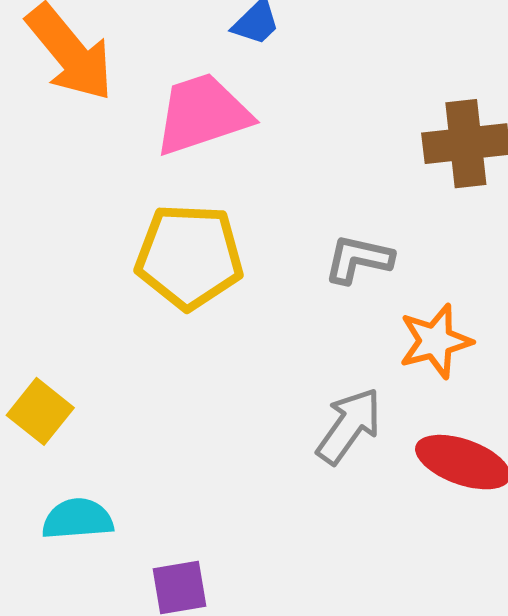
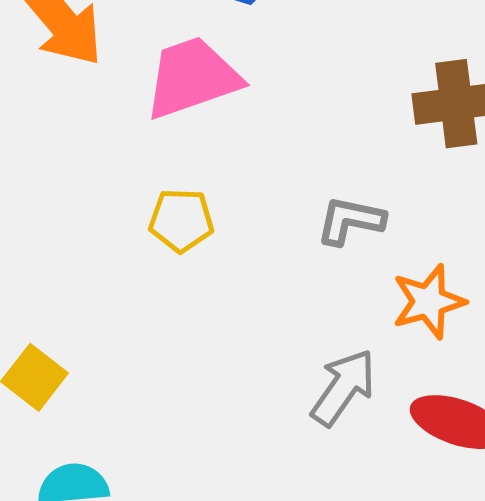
yellow pentagon: (189, 256) -> (181, 220), size x0.6

